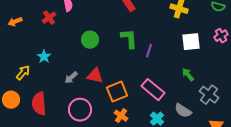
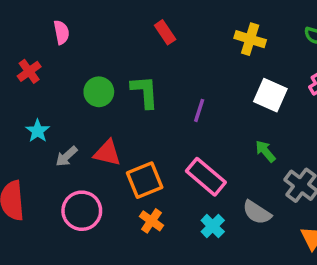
red cross: (49, 18) -> (29, 71), moved
green L-shape: (129, 39) -> (145, 92), moved
white square: (191, 42) -> (270, 95), turned 30
cyan star: (44, 57) -> (38, 131), moved

